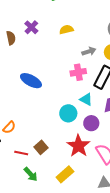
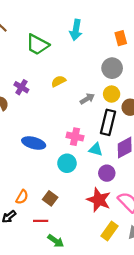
pink cross: (78, 72) -> (75, 137), moved, turned 35
cyan circle: (68, 113) -> (67, 163), moved
brown square: (41, 147) -> (50, 198), moved
yellow rectangle: (65, 174) -> (110, 231), moved

